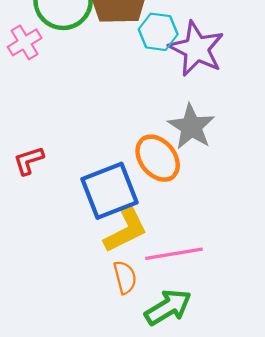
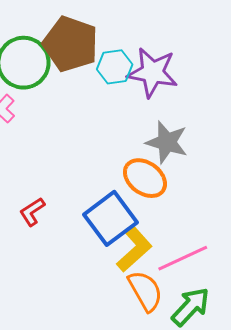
orange semicircle: (125, 277) -> (145, 291), size x1.4

